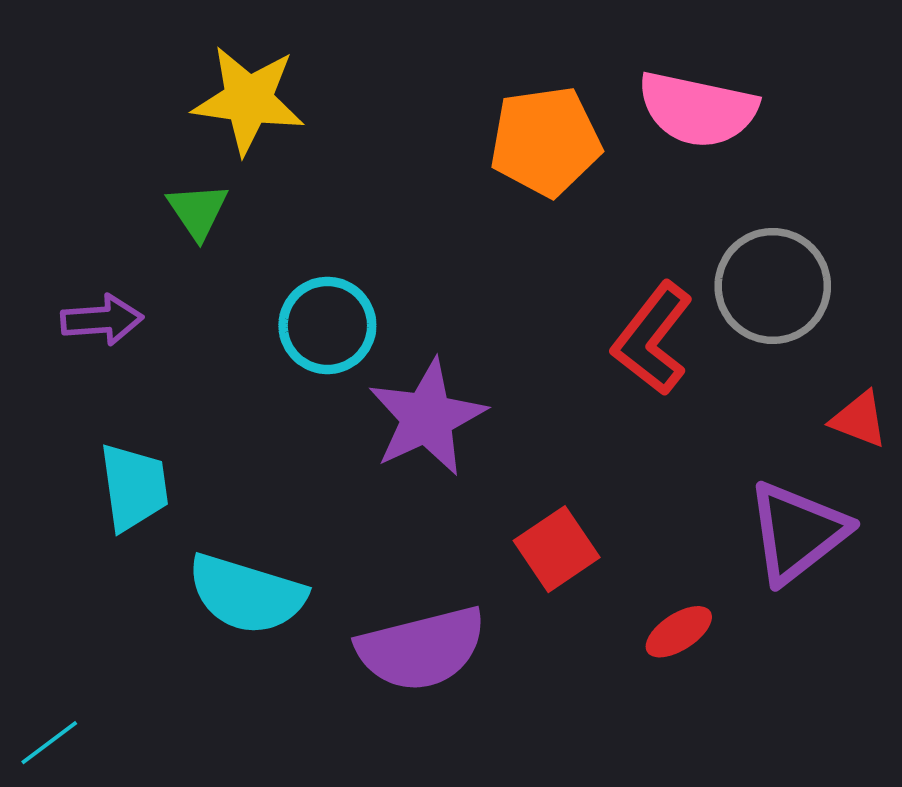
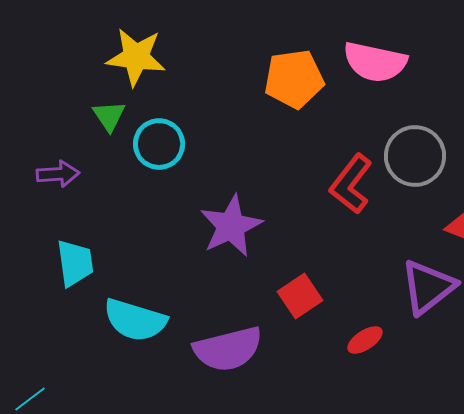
cyan circle: (327, 325) -> (159, 144), moved

